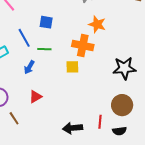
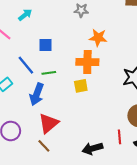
blue arrow: (29, 67) -> (37, 94), size x1.5
red triangle: (35, 97) -> (49, 123), size x1.5
brown line: (14, 118) -> (44, 146), moved

